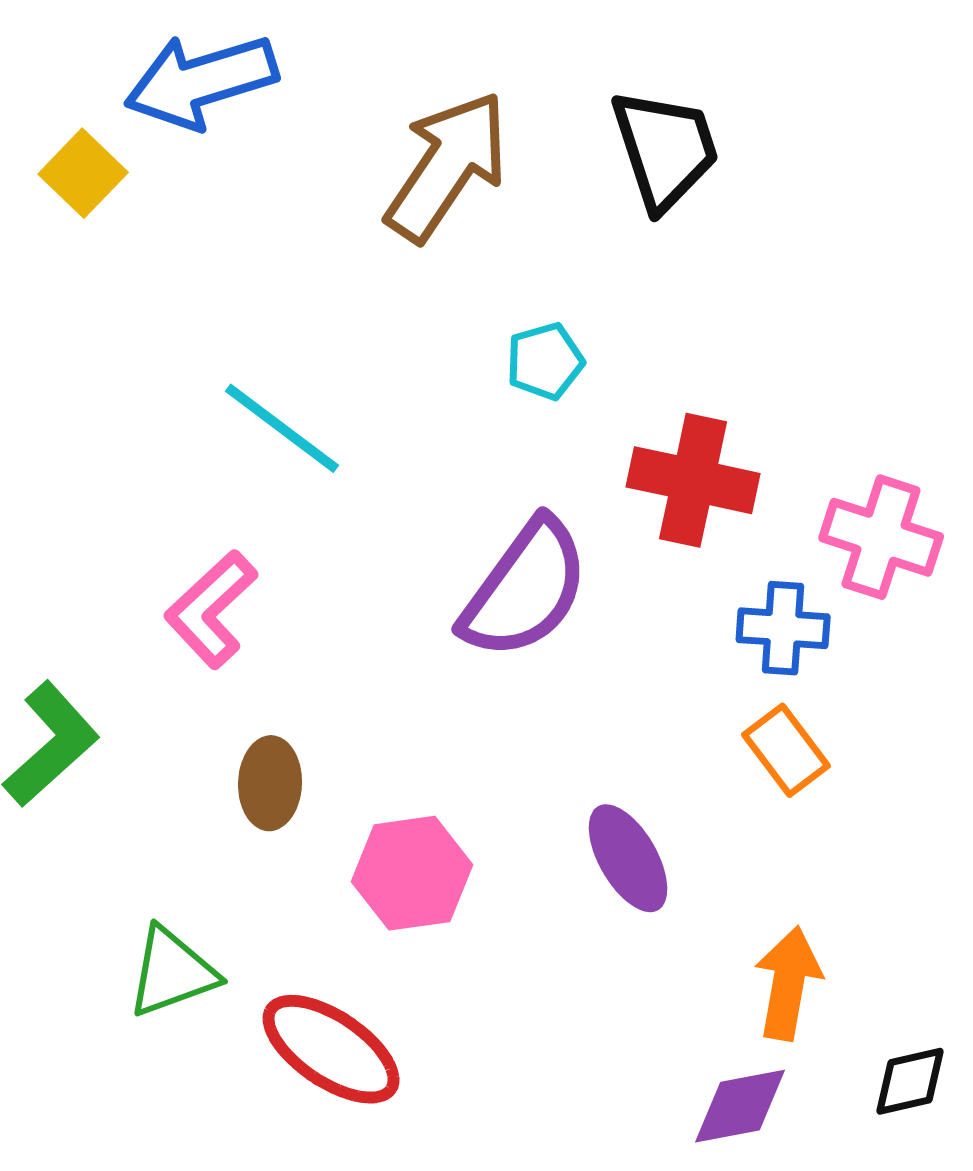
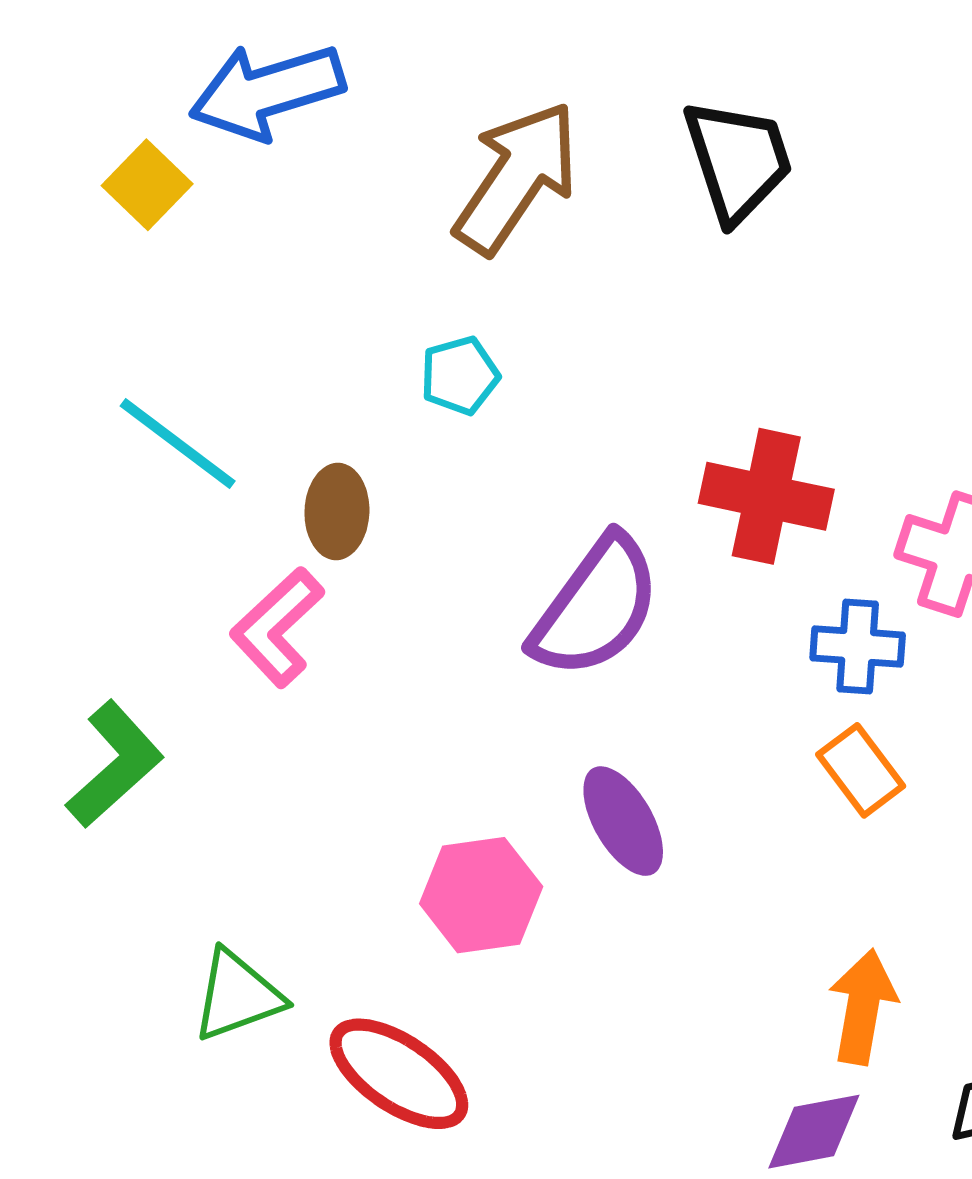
cyan pentagon: (545, 361) -> (460, 376), moved
cyan line: (282, 428) -> (178, 444), moved
brown ellipse: (270, 783) -> (337, 512), moved
purple ellipse: (628, 858) -> (623, 821), moved

